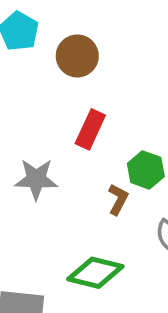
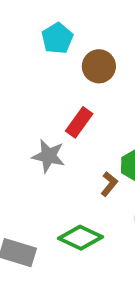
red rectangle: (90, 129) -> (79, 122), moved

